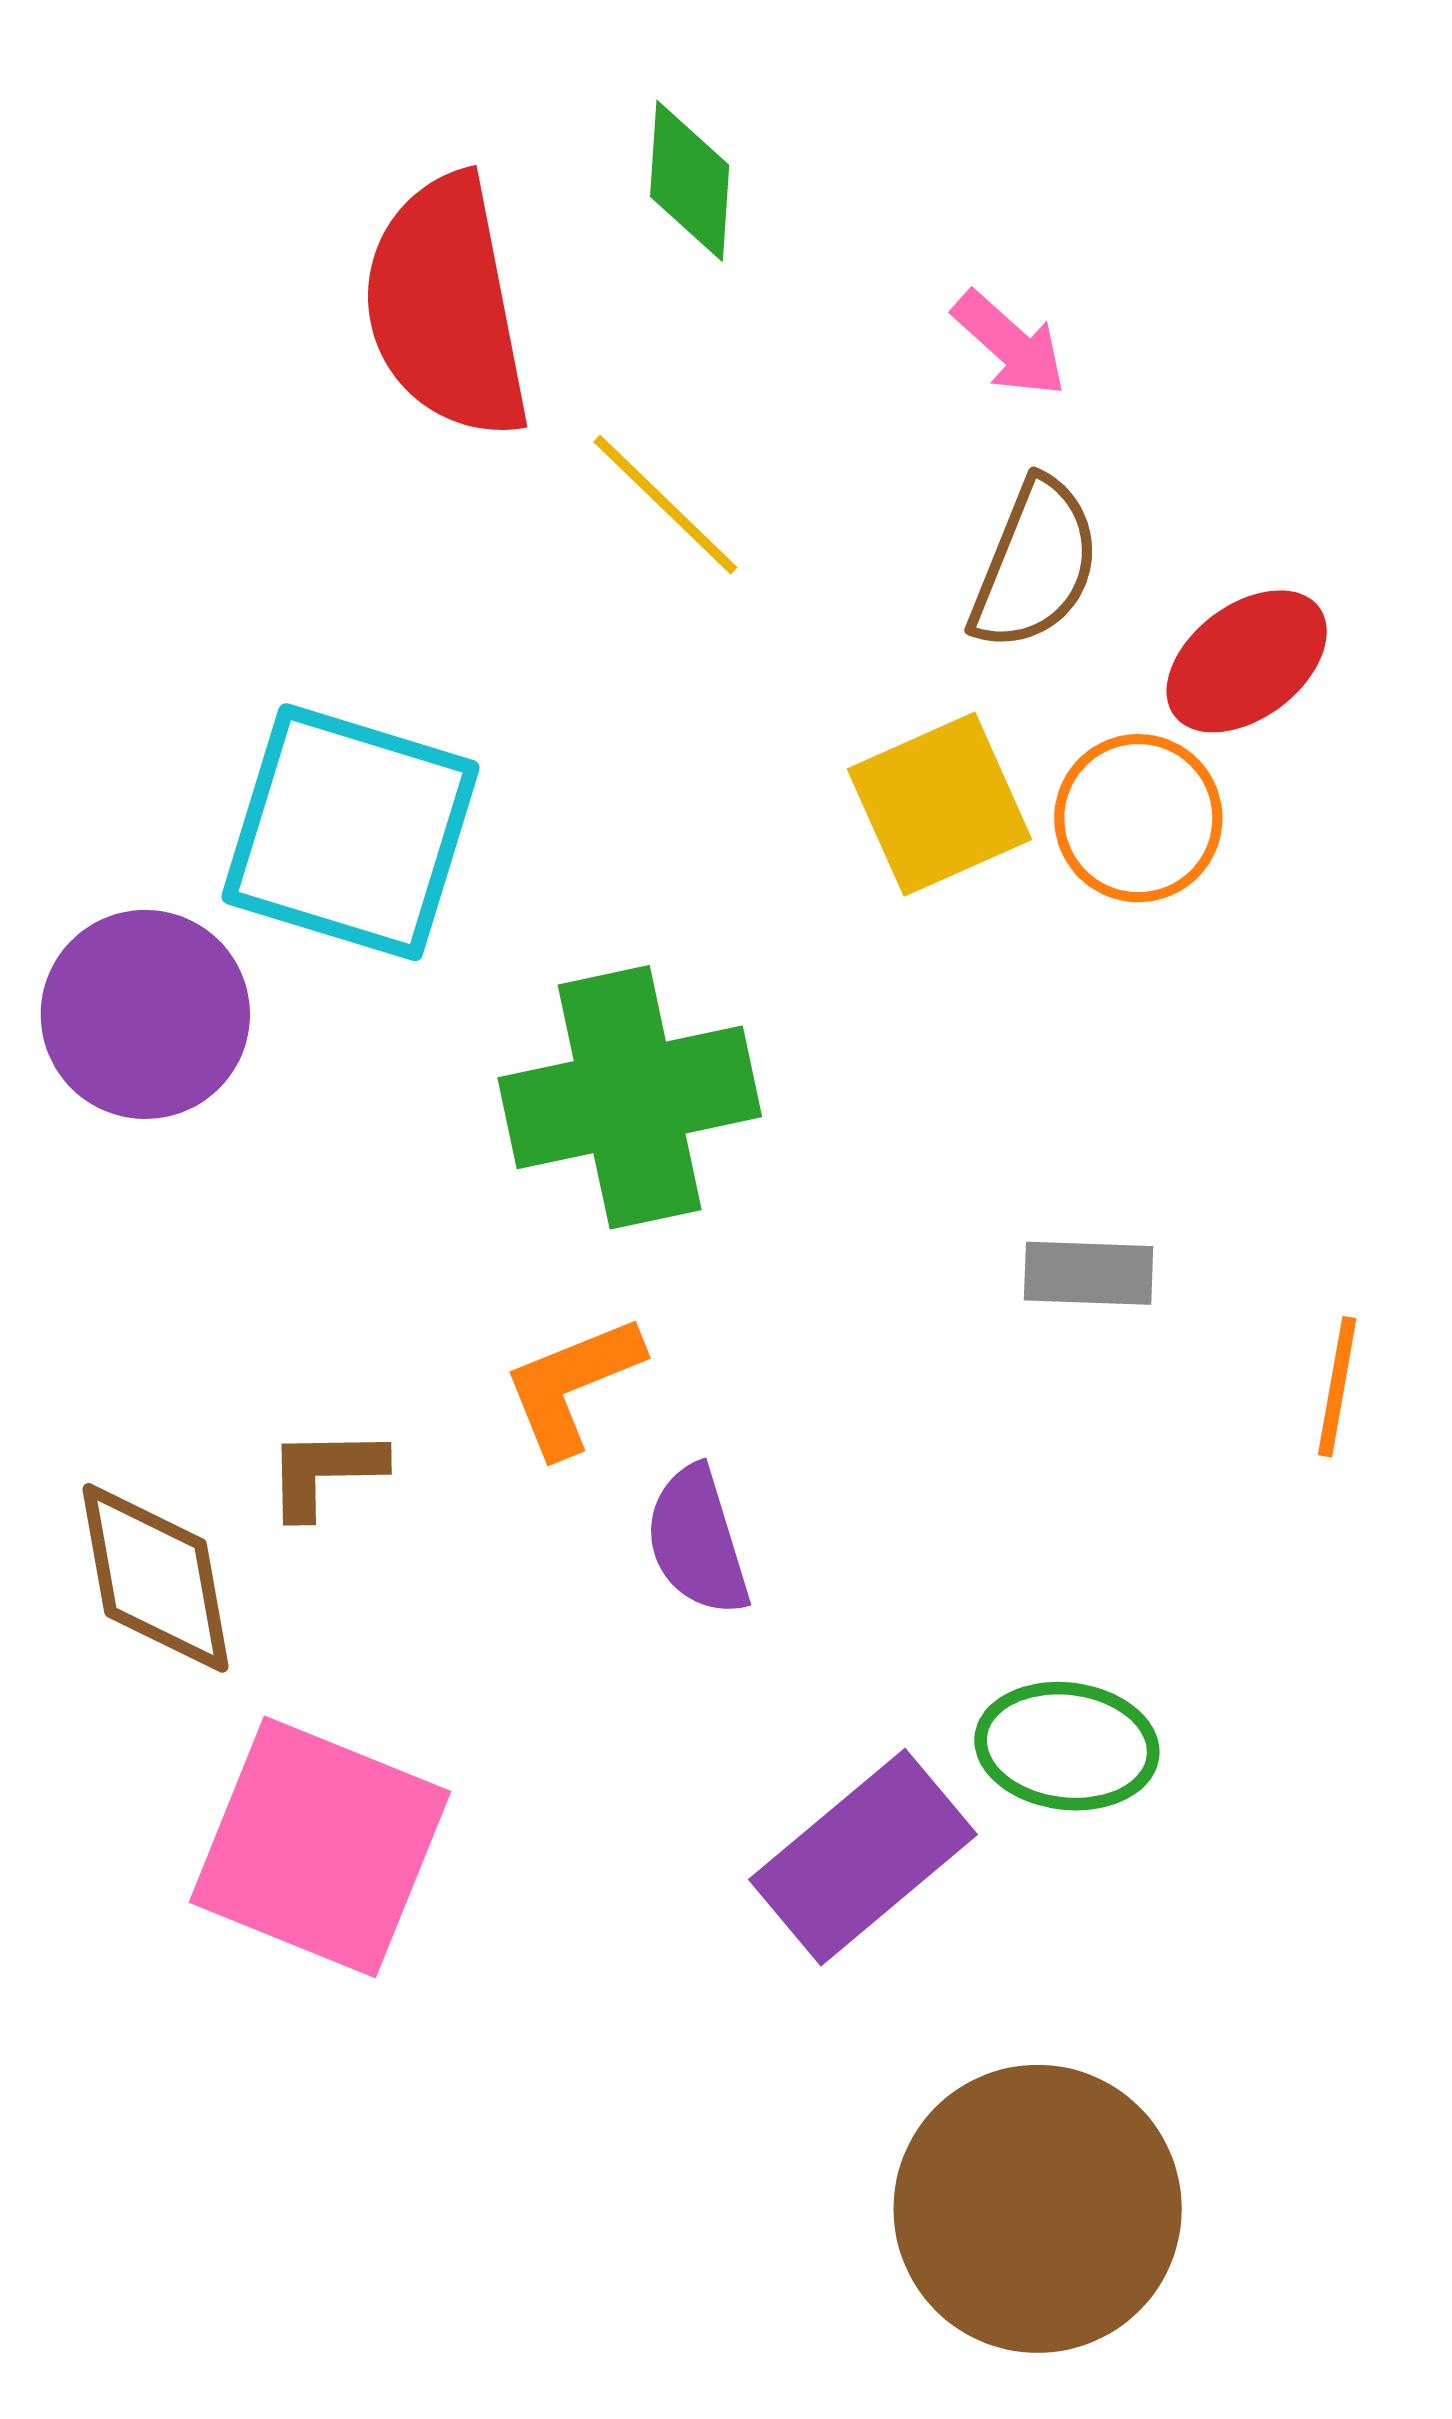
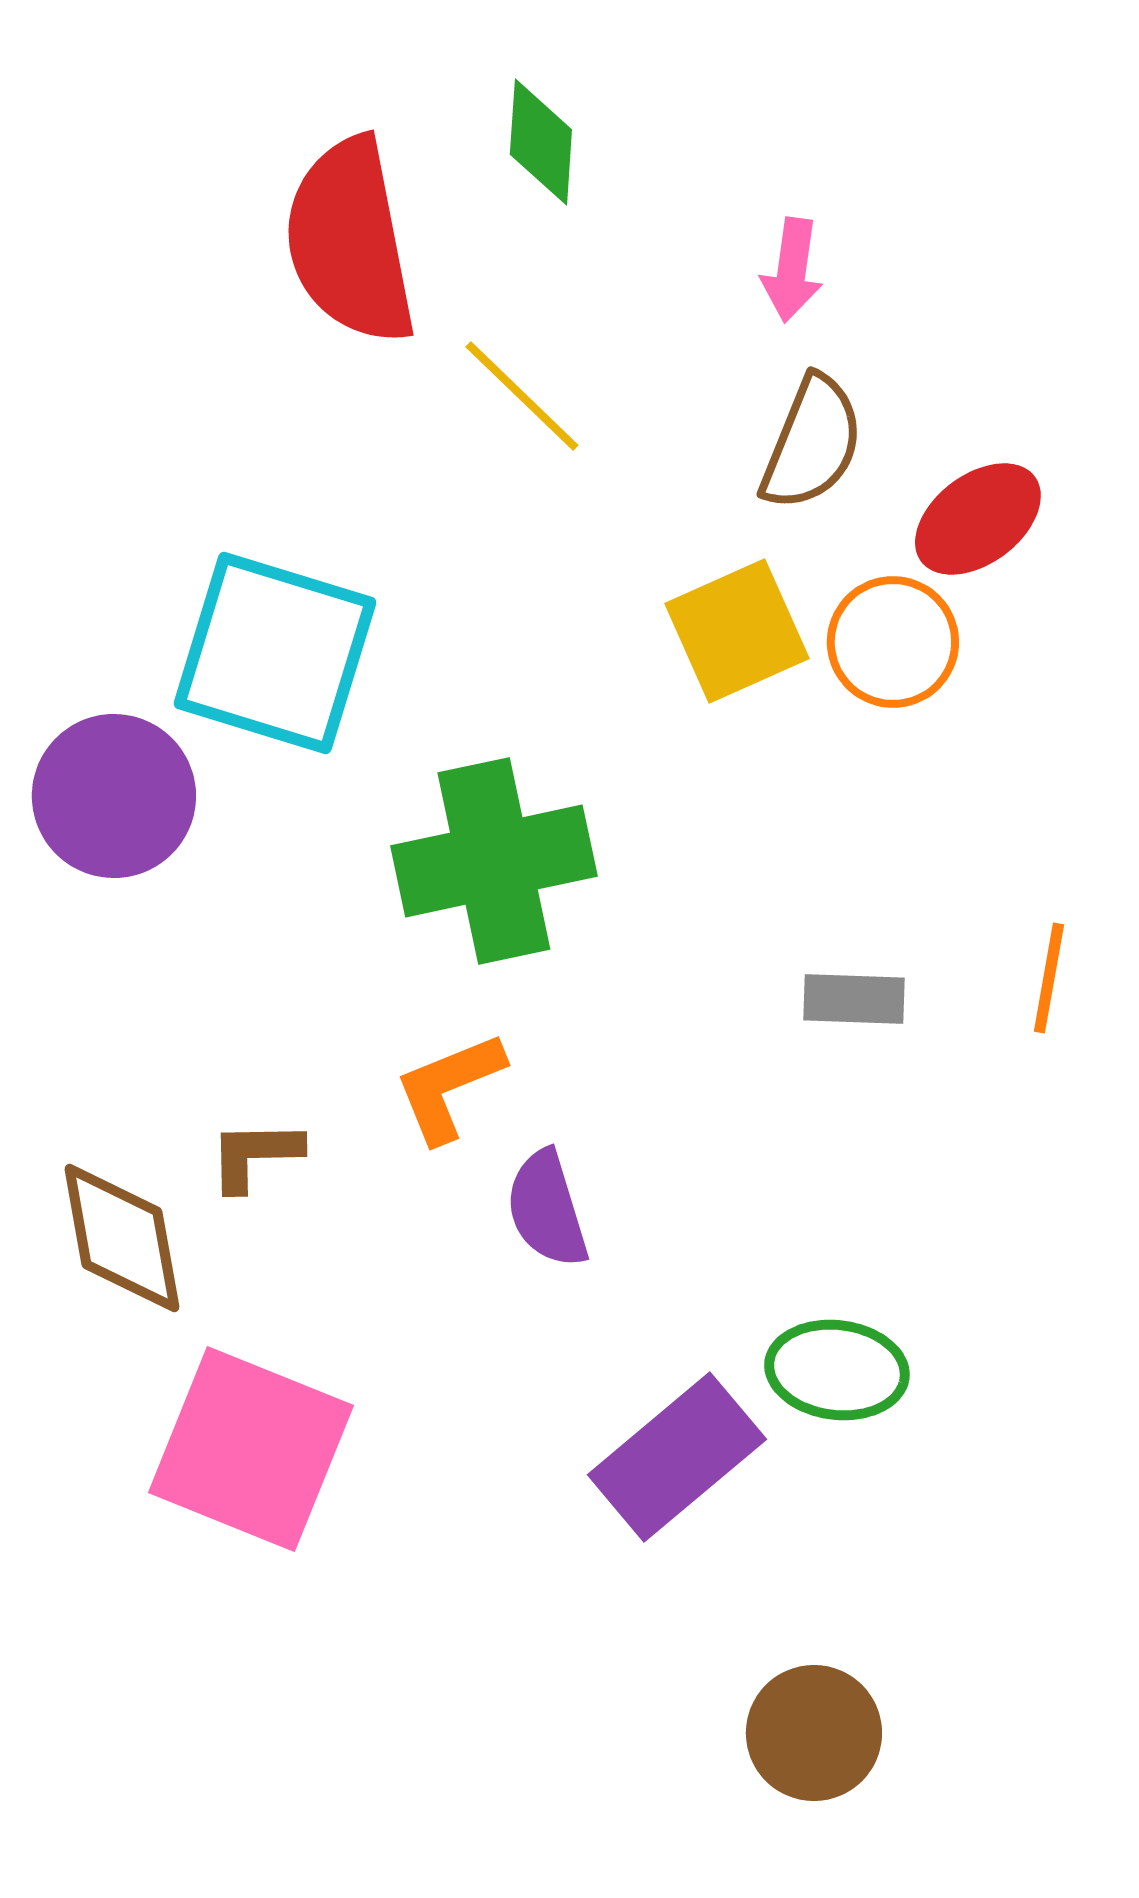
pink arrow: (1010, 344) -> (792, 270), turned 56
orange line: (1337, 1387) -> (1049, 978), moved
brown circle: (1038, 2209) -> (814, 1733), size x0.6

